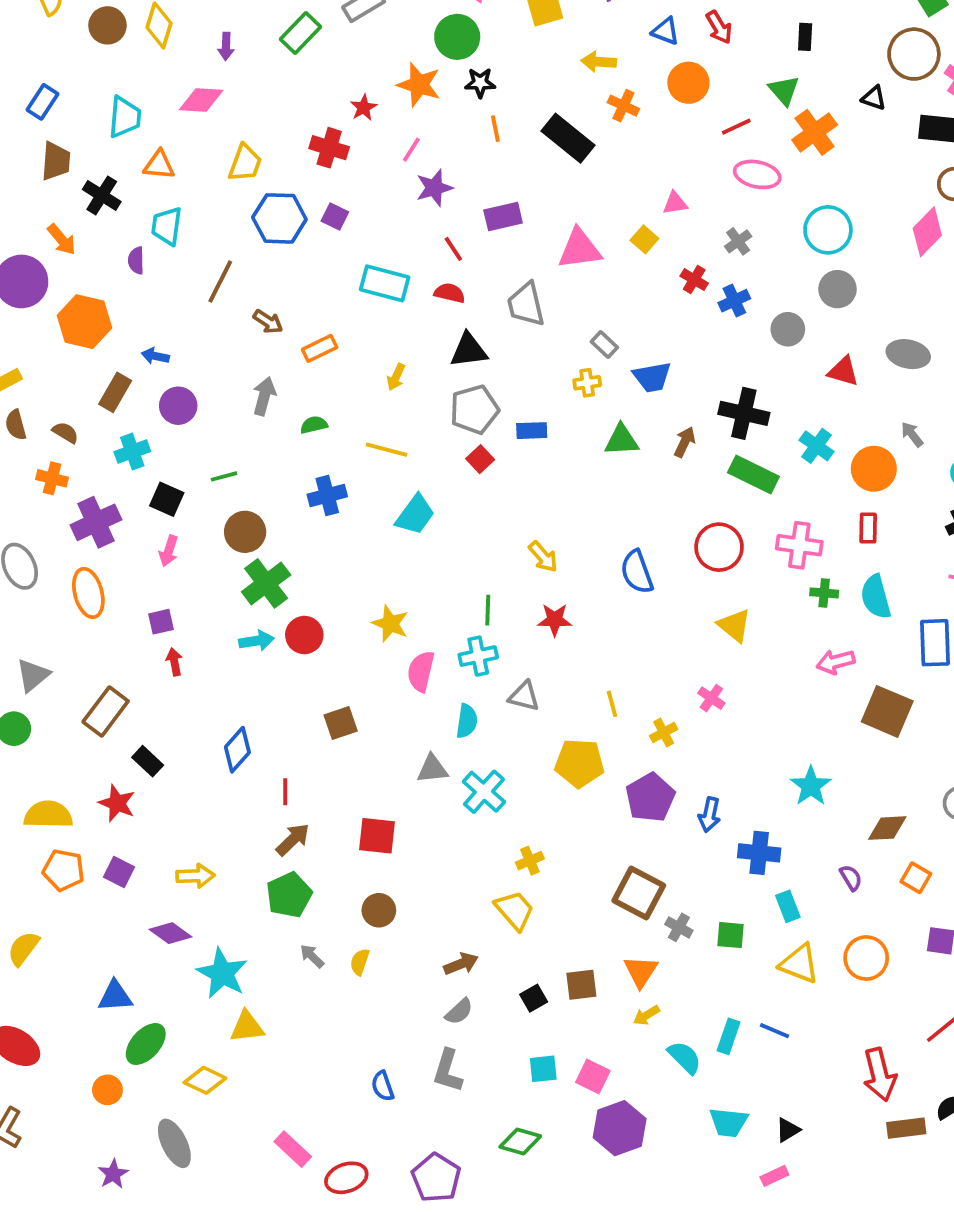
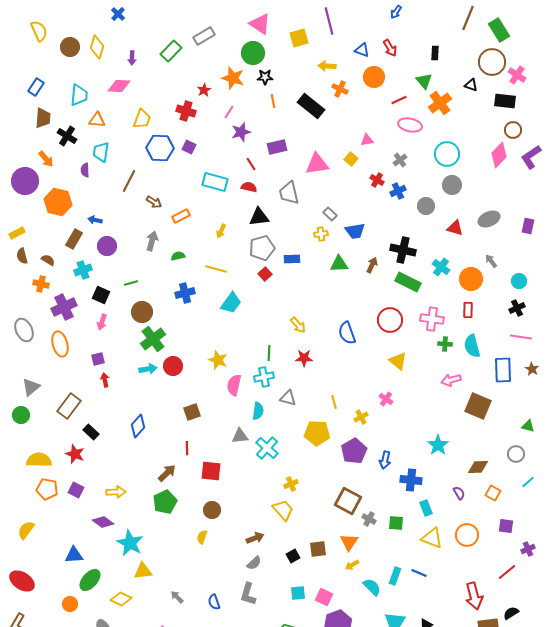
gray ellipse: (908, 354) -> (489, 219), turned -35
red line: (285, 792) -> (187, 448), moved
gray arrow: (312, 956) -> (177, 597), moved

